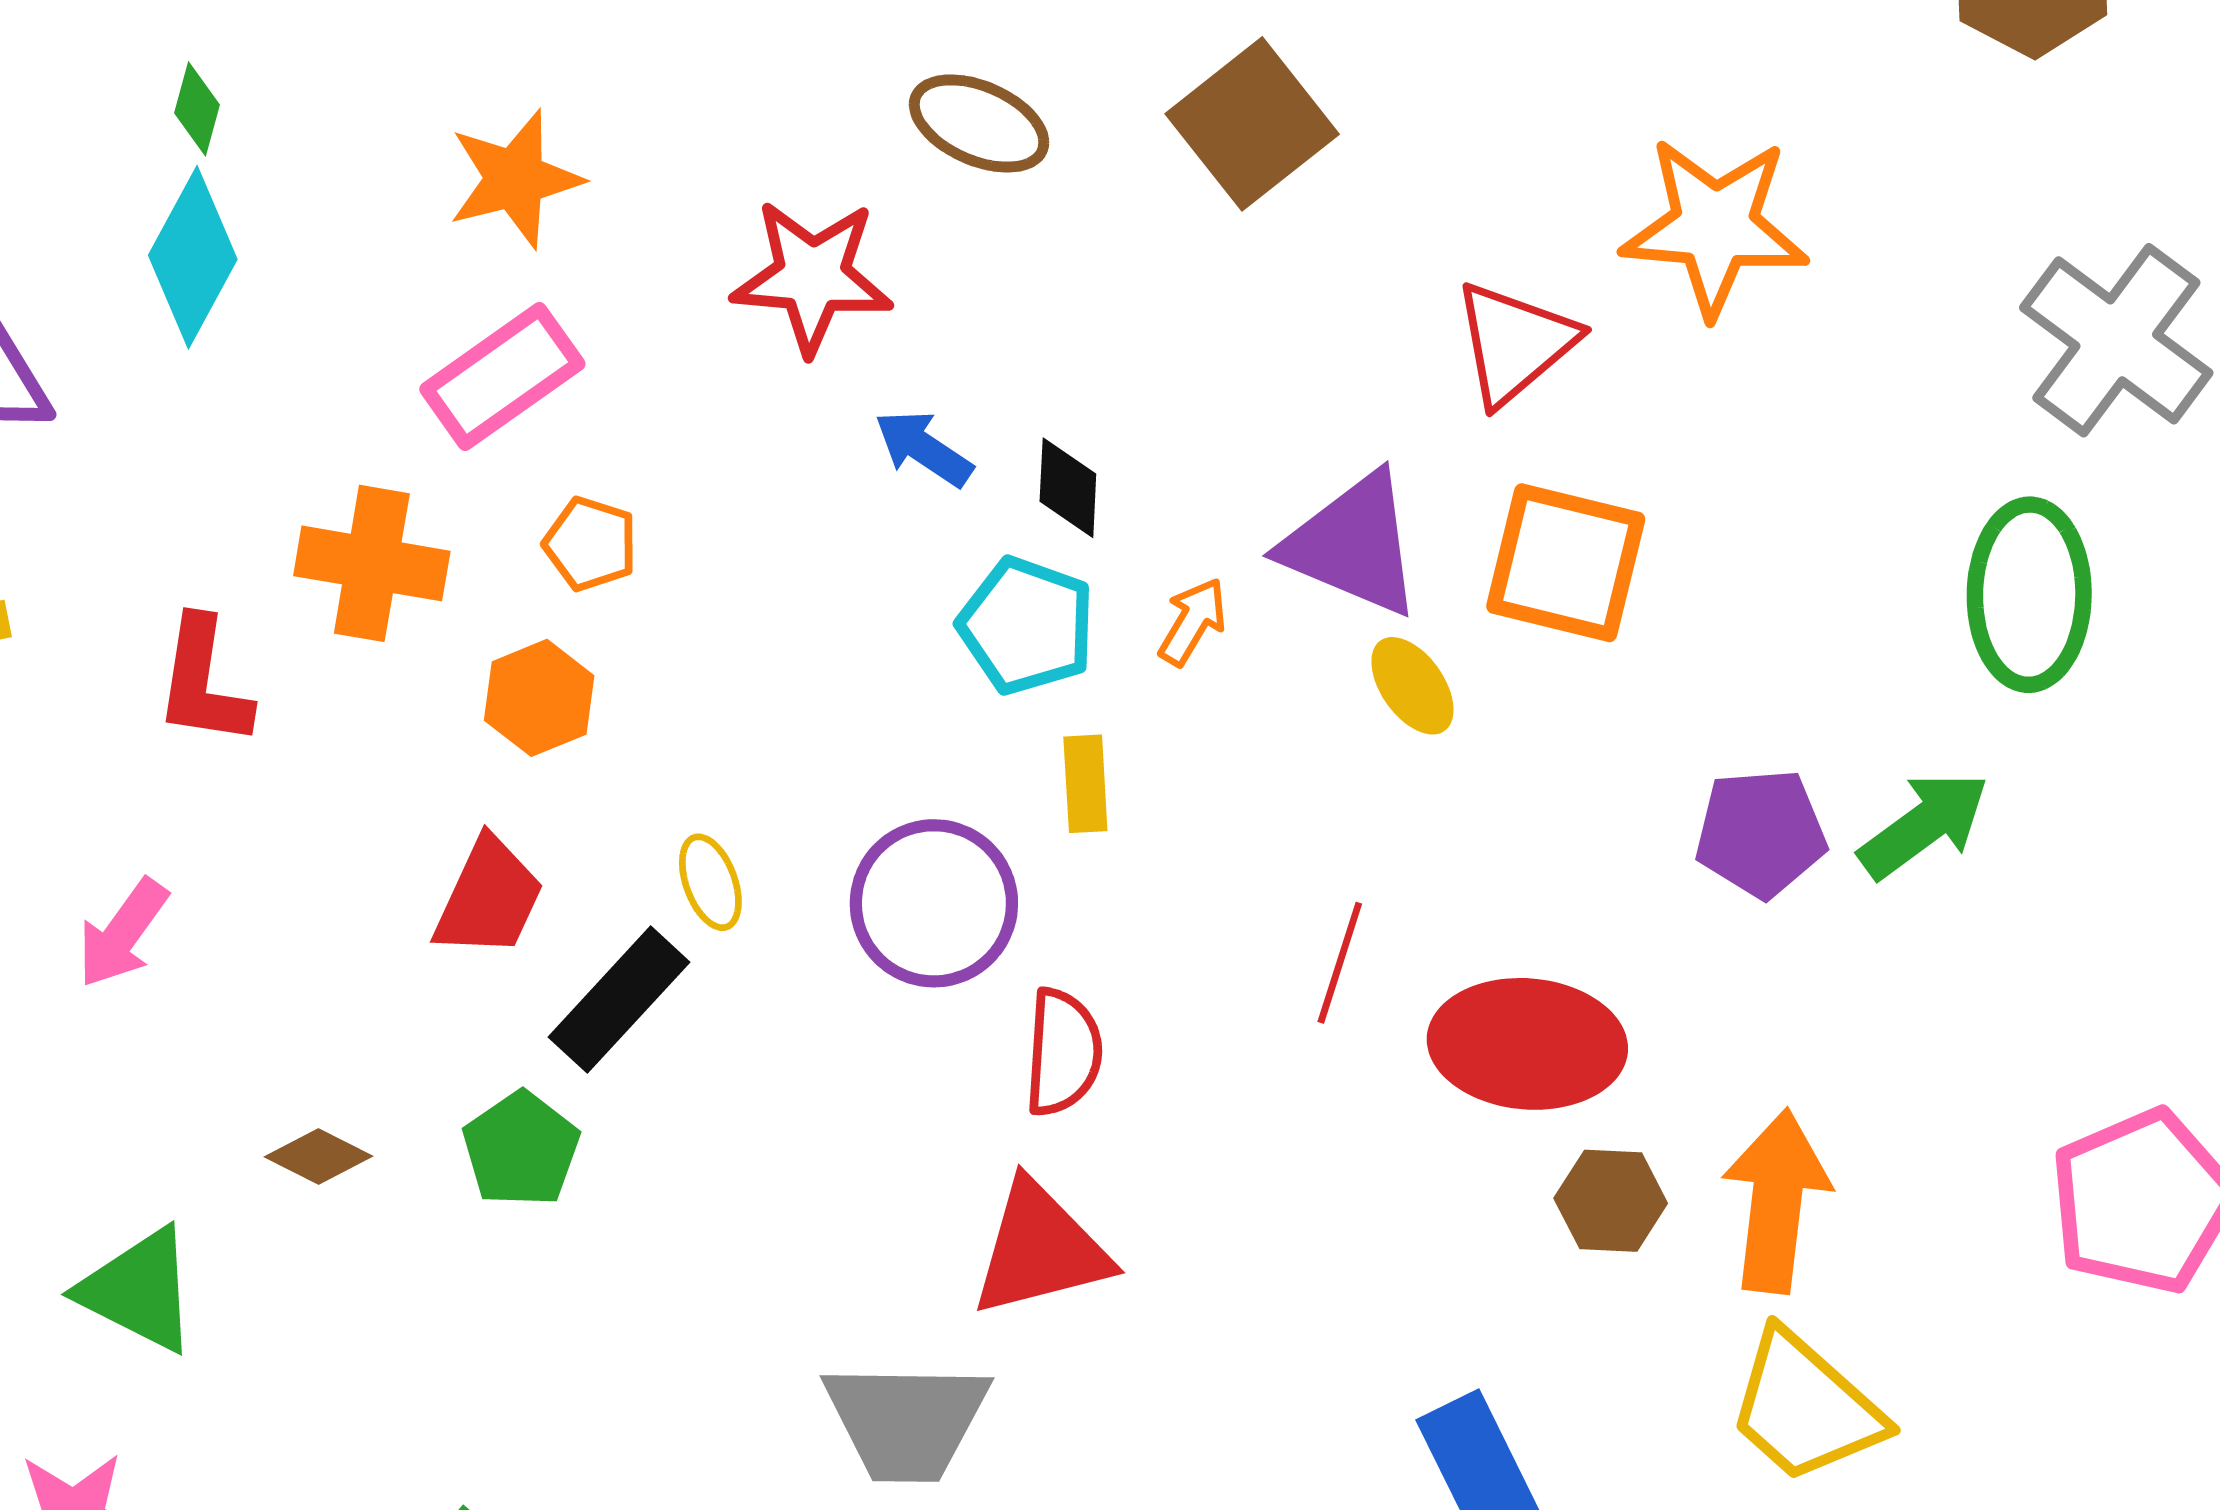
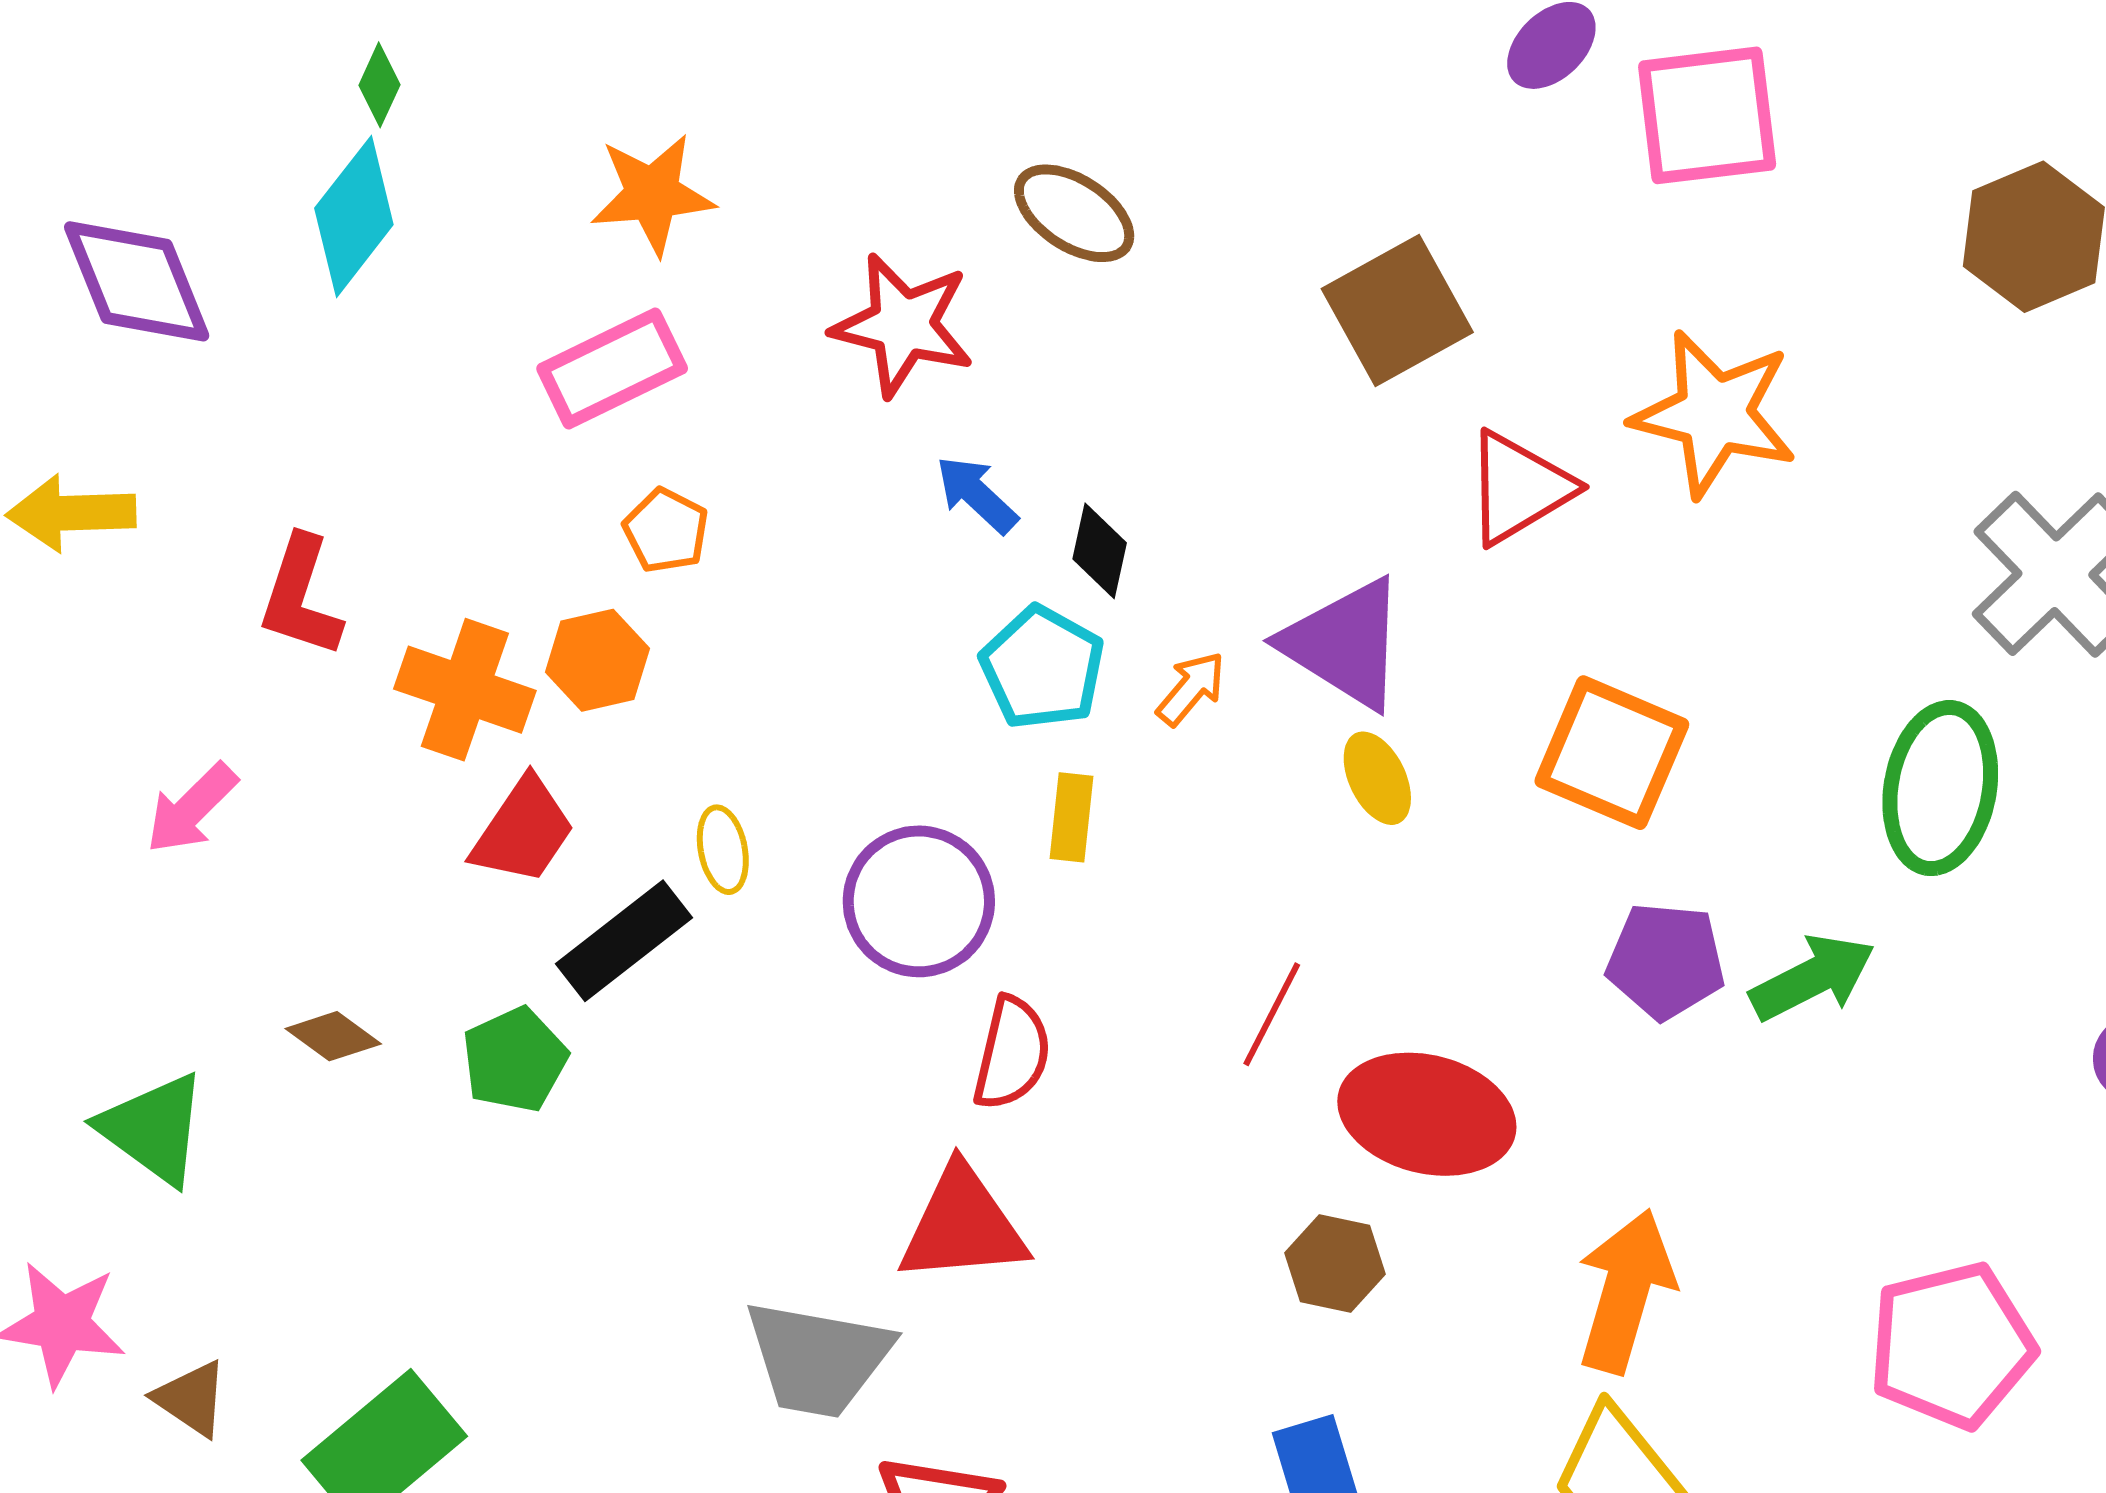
brown square: (1252, 124) -> (1397, 311), moved
orange cross: (372, 563) -> (465, 690), moved
orange square: (1566, 563) -> (1612, 753), moved
brown hexagon: (1611, 1201) -> (1335, 1263), moved

